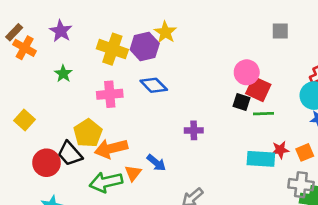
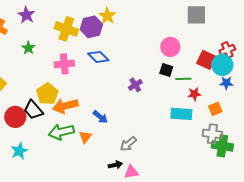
gray square: (280, 31) -> (196, 15), size x1.5
red square: (258, 89) -> (206, 60), moved
purple cross: (194, 130) -> (135, 85), moved, turned -32
red star: (280, 150) -> (194, 94), moved
orange triangle: (133, 173) -> (85, 137), moved

